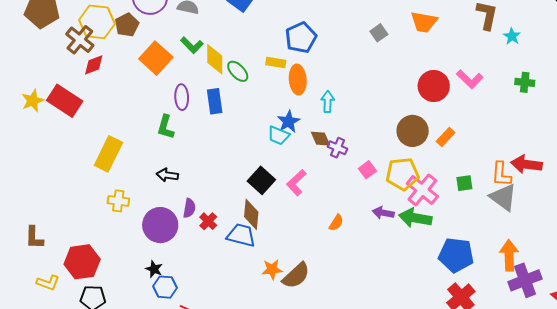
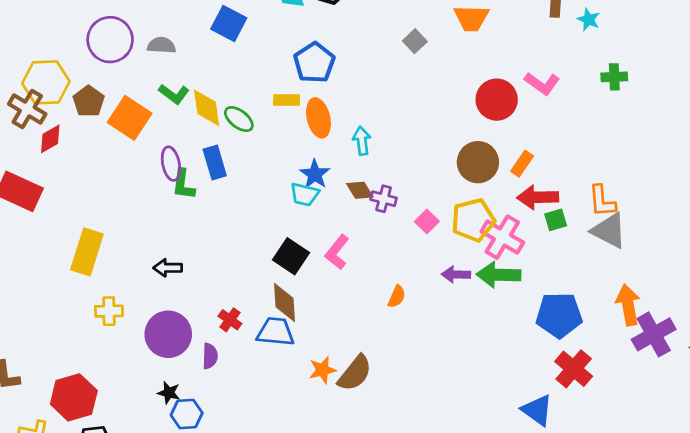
brown pentagon: (127, 25) -> (89, 101), moved
green L-shape: (166, 127) -> (183, 184), moved
red arrow: (526, 164) -> (538, 197), moved
purple semicircle: (189, 208) -> (210, 356), moved

